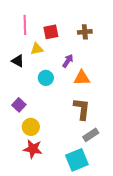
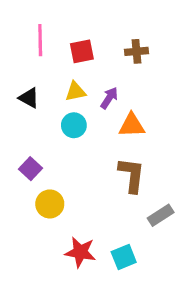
yellow triangle: (37, 49) -> (75, 92), moved
gray rectangle: (91, 135) -> (161, 215), moved
red star: (33, 149) -> (80, 252), moved
cyan square: (77, 160) -> (124, 257), size x0.7

